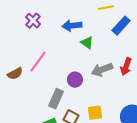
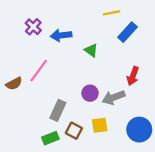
blue arrow: (72, 26) -> (61, 35), moved
gray arrow: (102, 70) -> (114, 97), moved
purple circle: (75, 80) -> (90, 93), moved

